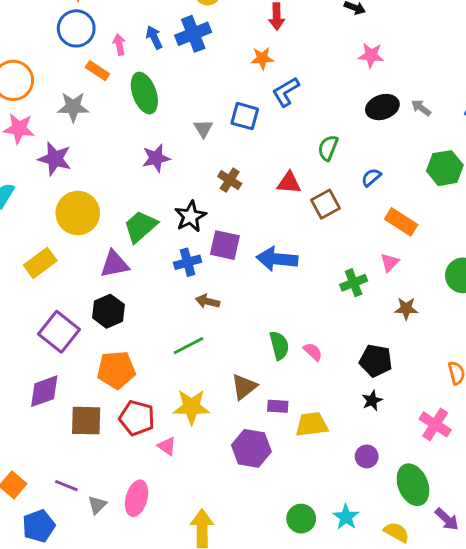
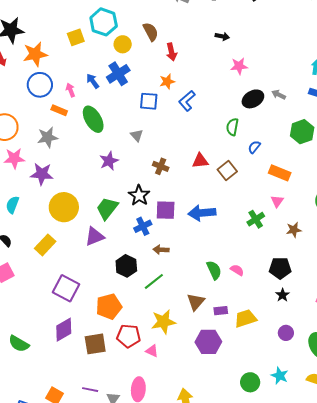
blue square: (245, 116) -> (149, 101), moved
green semicircle: (328, 148) -> (232, 127), moved
black hexagon: (108, 311) -> (126, 266), moved

